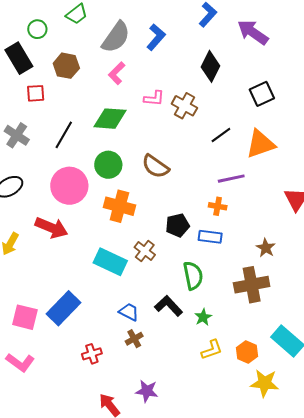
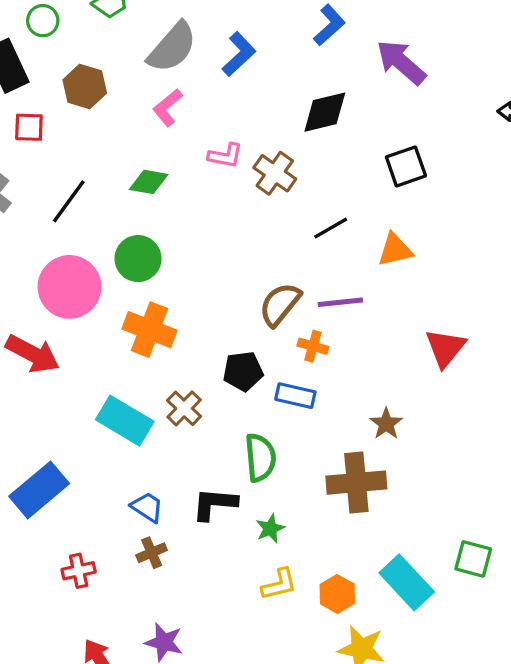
black diamond: (210, 66) -> (325, 112), turned 44
green diamond: (110, 119) -> (149, 182), size x0.7
orange triangle: (260, 144) -> (395, 250), size x0.7
brown semicircle: (155, 166) -> (280, 304), moved, turned 88
black L-shape: (169, 306) -> (214, 504), turned -48

